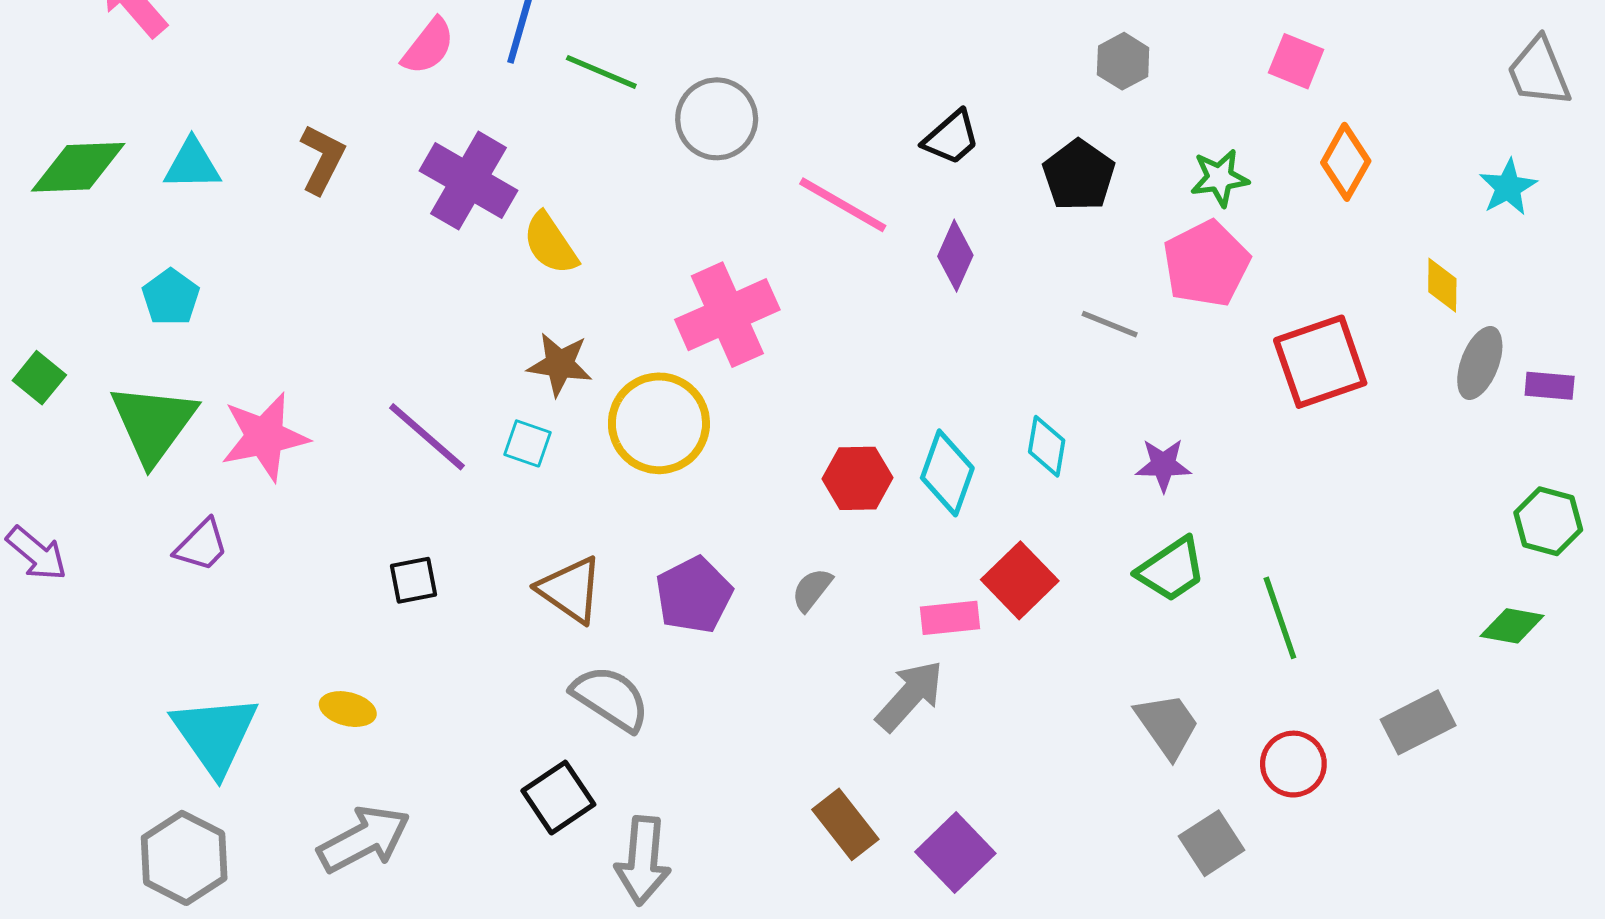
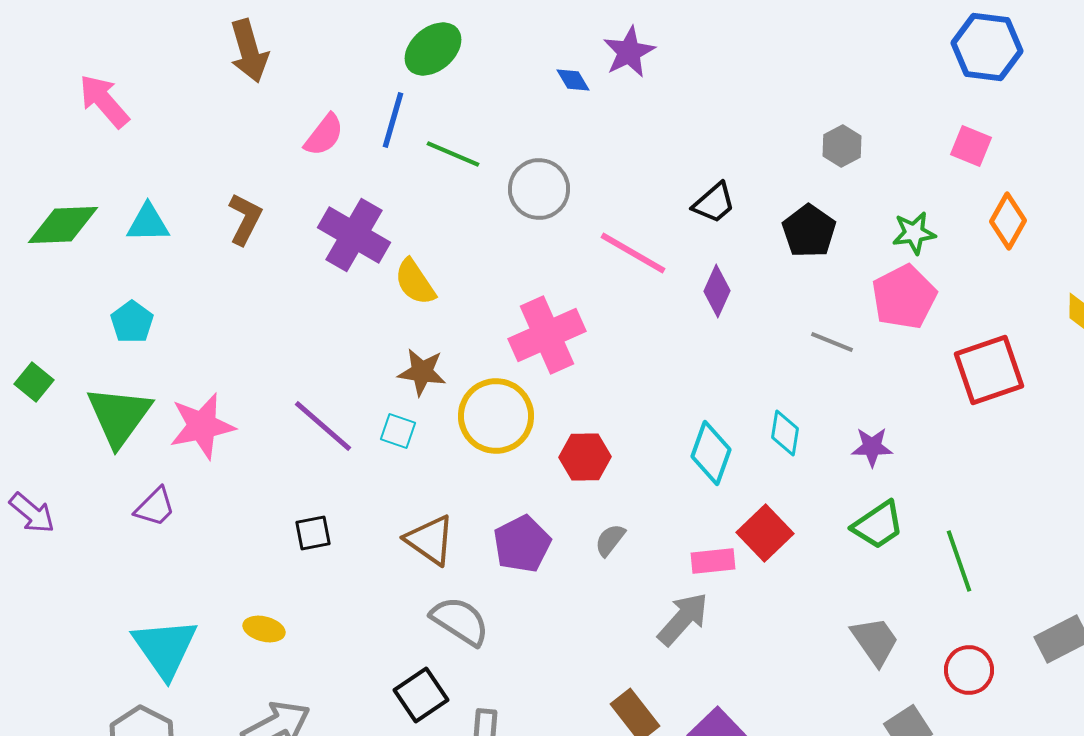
red hexagon: (857, 478) -> (585, 457), moved

